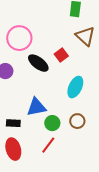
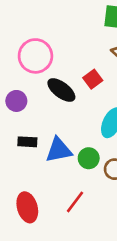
black rectangle: (13, 123) -> (27, 142), moved
green circle: (52, 123) -> (89, 158), moved

